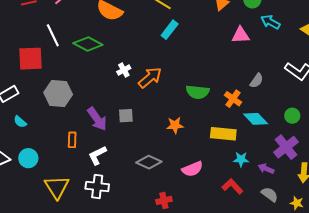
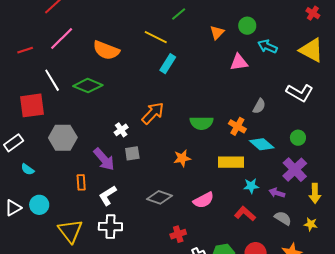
white cross: (124, 70) -> (121, 130), moved

